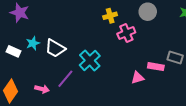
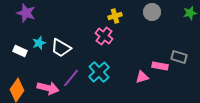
pink cross: (126, 33) -> (104, 36), moved, turned -30
cyan cross: (90, 60) -> (99, 72), moved
pink arrow: (42, 89) -> (48, 88), size x1.5

